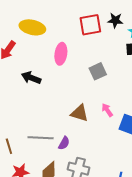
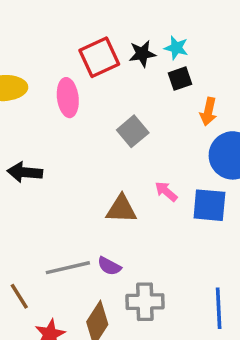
black star: (115, 20) -> (142, 54), moved
pink ellipse: (61, 54) -> (68, 98), moved
purple semicircle: (64, 143) -> (109, 266), turned 104

